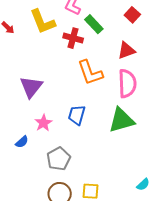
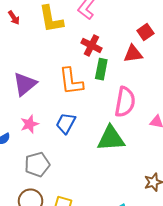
green rectangle: (94, 24) -> (101, 69), moved, turned 42
red cross: (73, 38) -> (91, 45), moved
red triangle: (126, 50) -> (133, 54), moved
orange L-shape: (90, 73) -> (71, 81), moved

